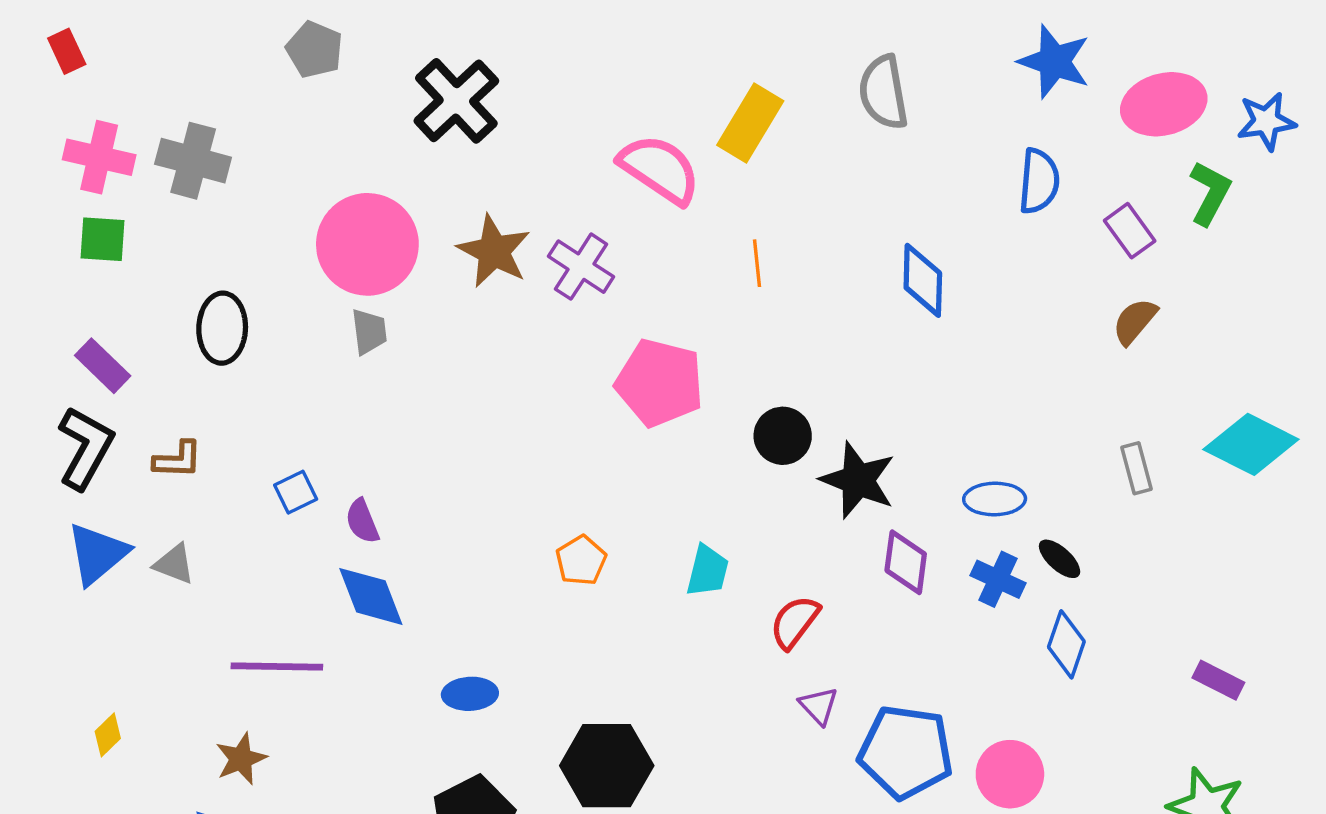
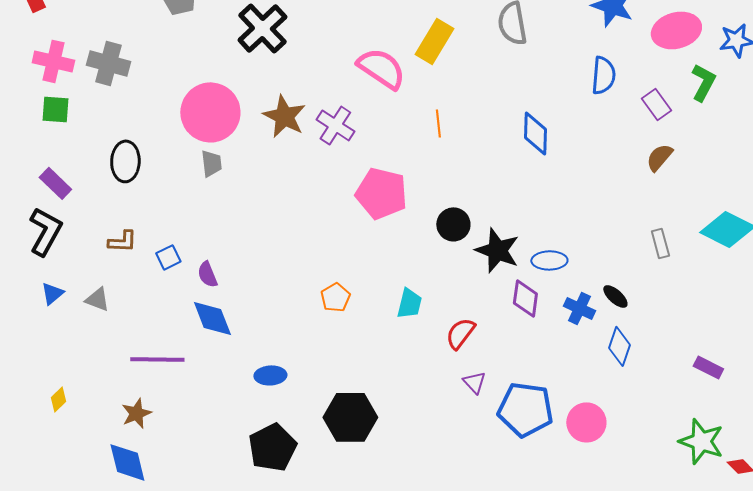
brown L-shape: (178, 460) -> (122, 241), moved
blue ellipse: (995, 499) -> (549, 260), moved
blue triangle: (97, 554) -> (52, 293), size x0.6

